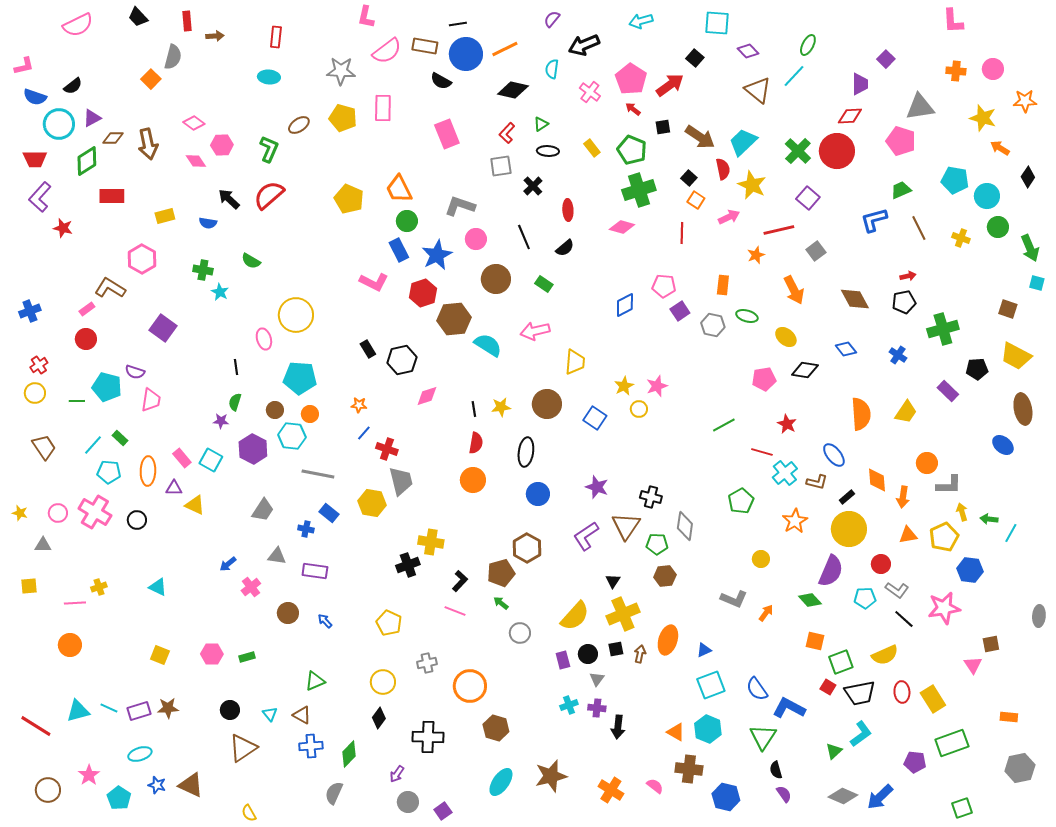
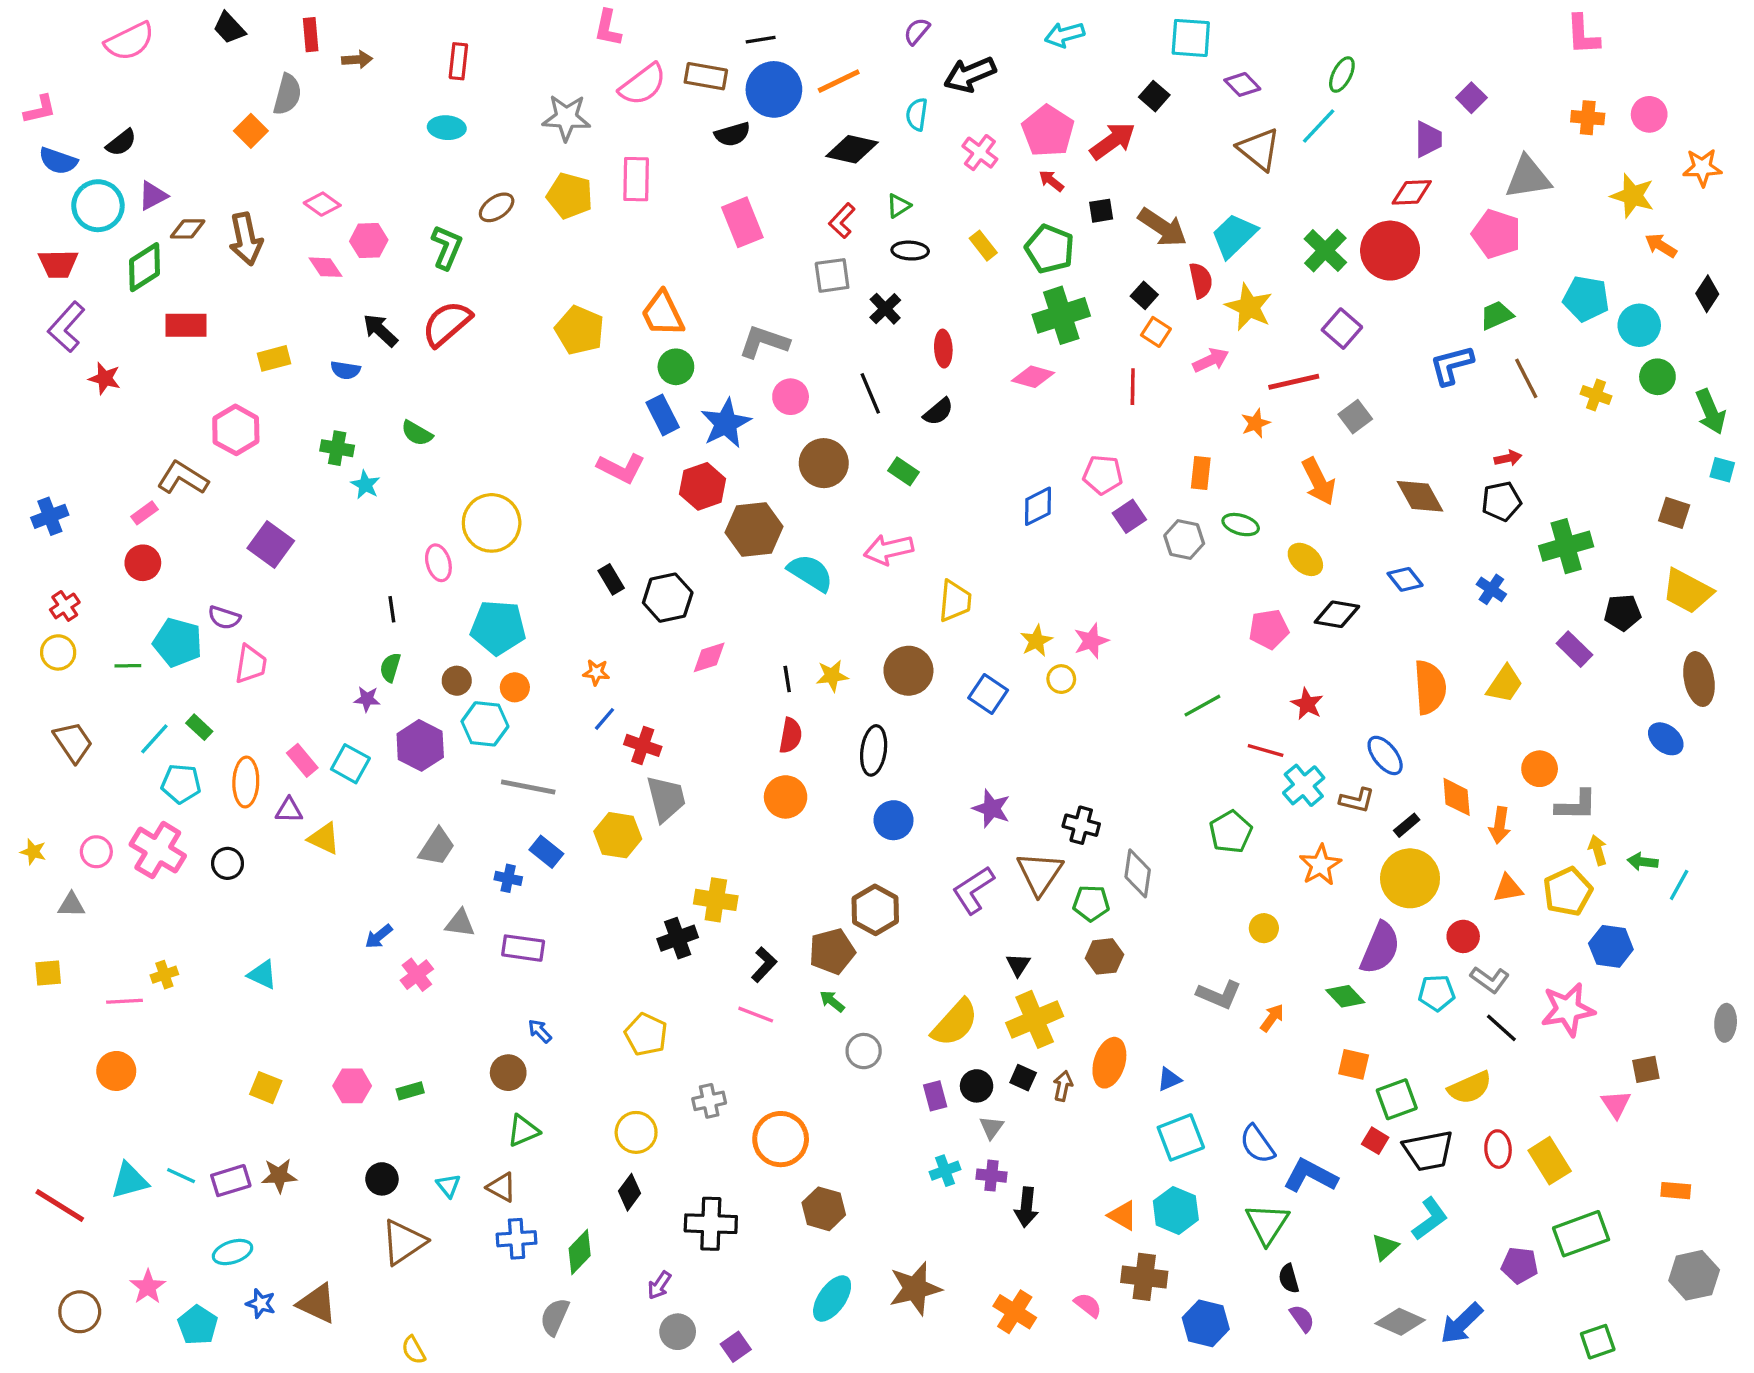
black semicircle: (441, 81) -> (732, 134), turned -45
brown circle: (288, 613) -> (508, 1073), moved
black square: (616, 649) -> (1023, 1078), turned 35

